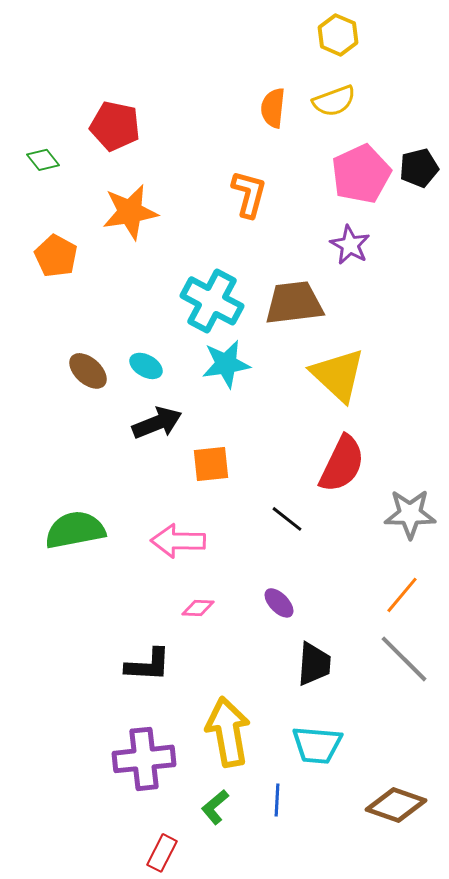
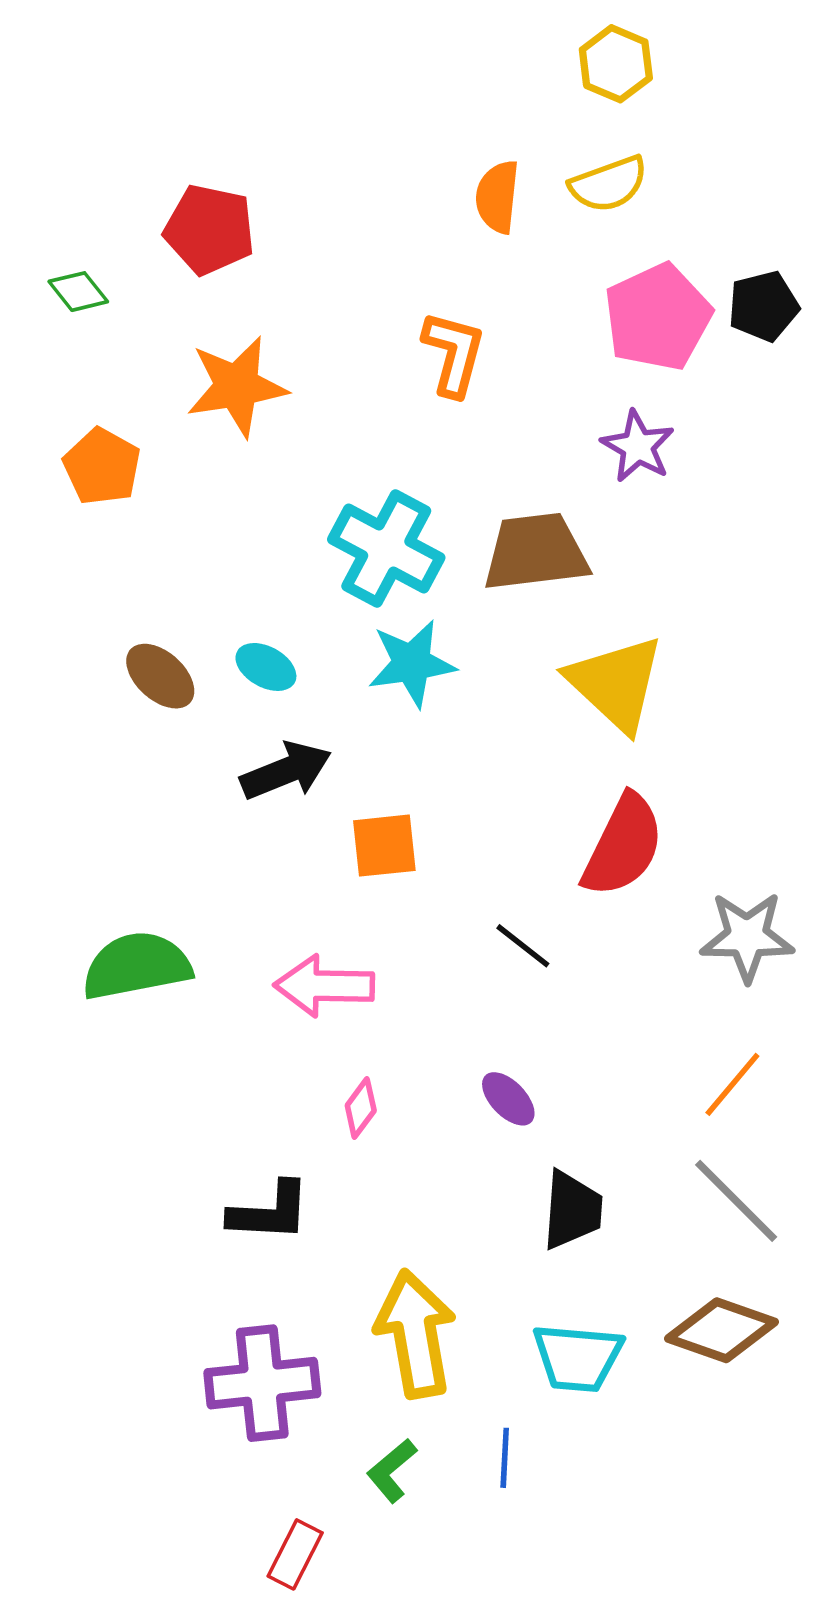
pink diamond: (198, 608) -> (361, 1108), turned -56
brown diamond: (396, 805) -> (722, 1330), moved

